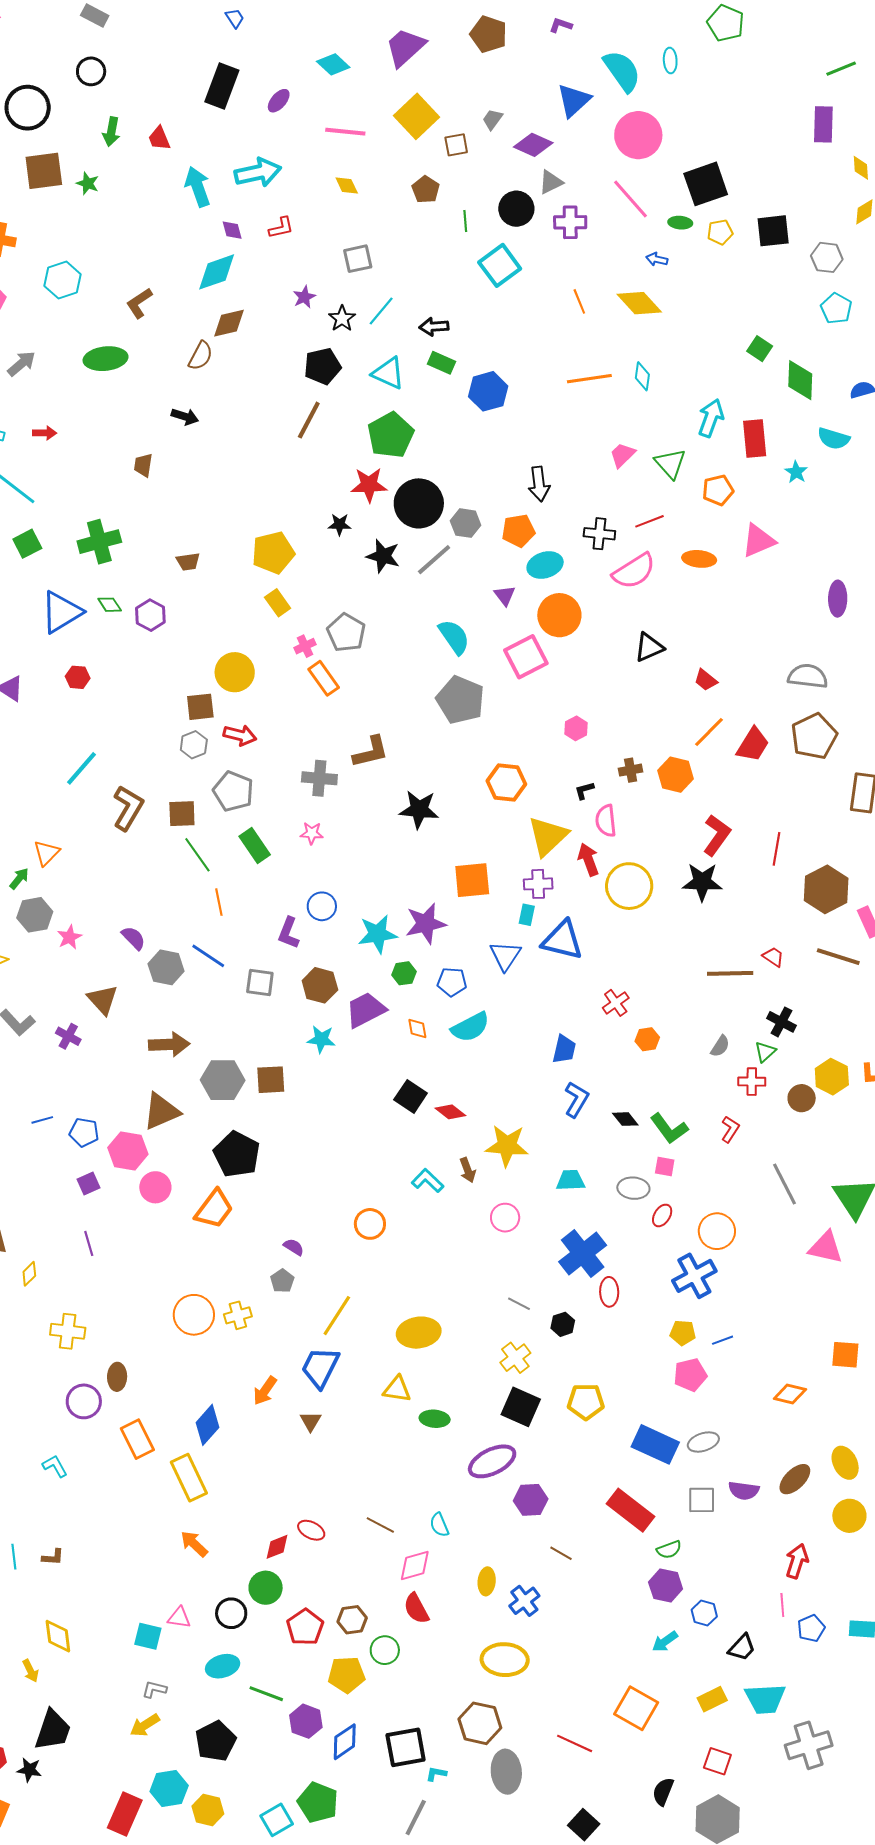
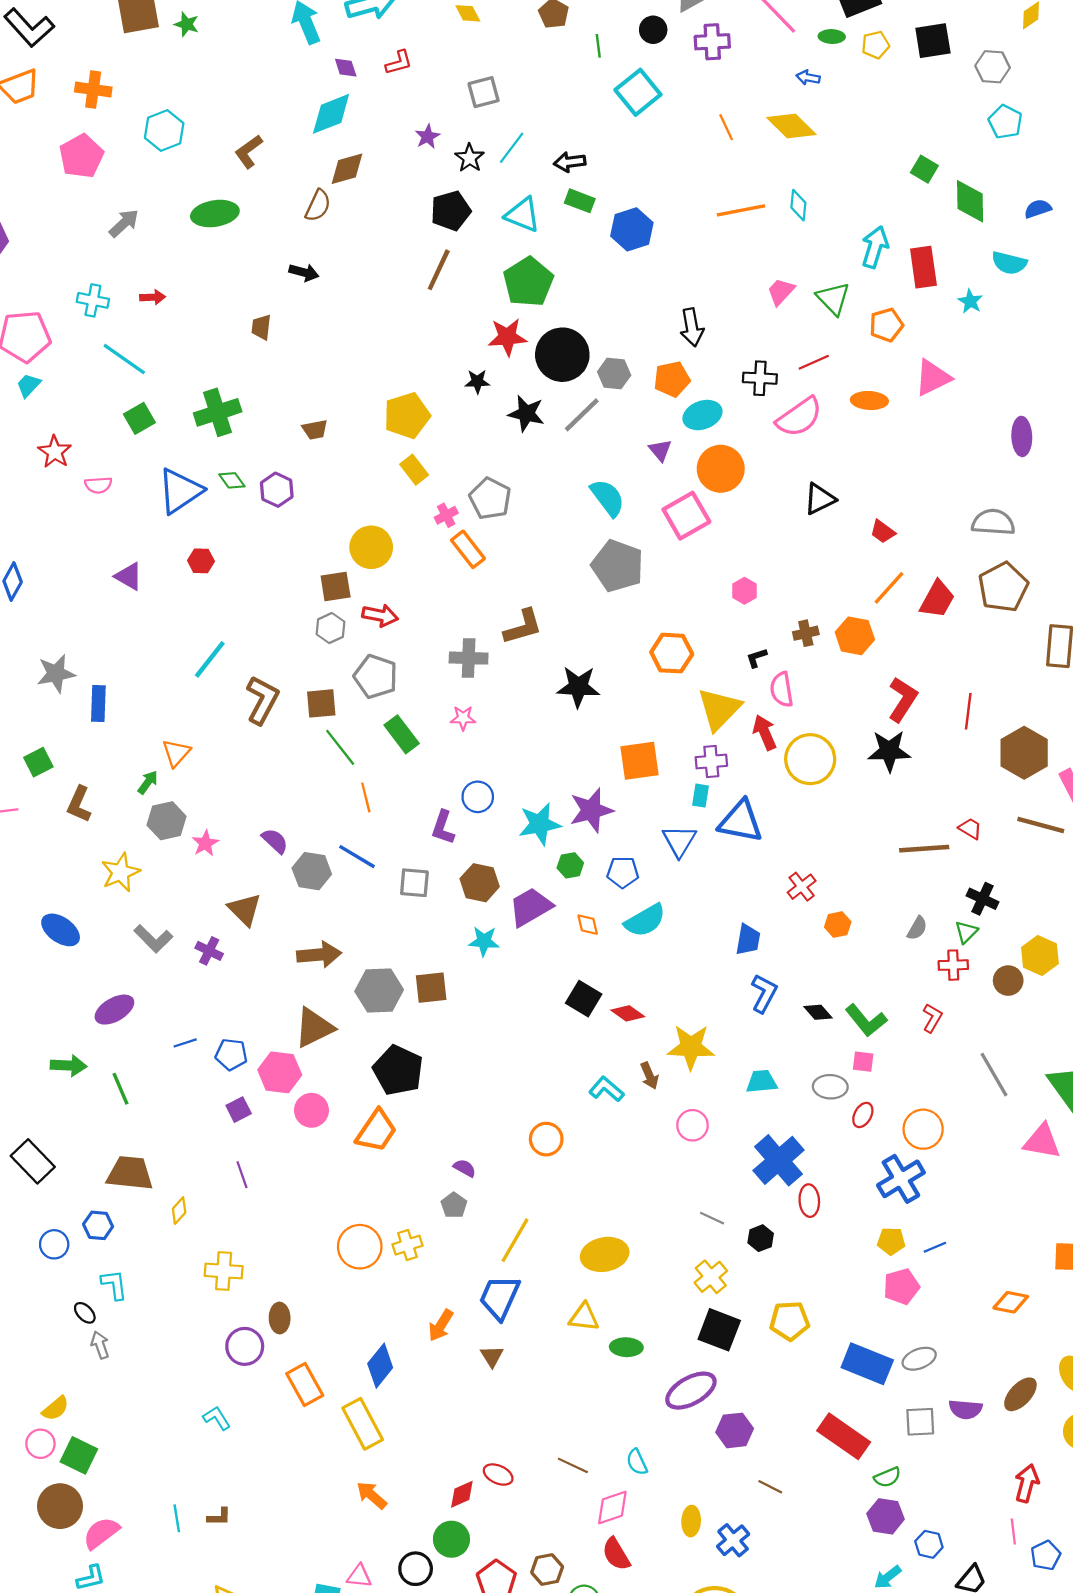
black circle: (516, 209) -> (653, 30), size x0.7

